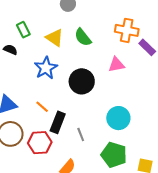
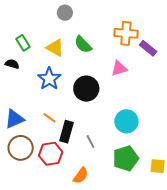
green pentagon: (114, 155) -> (126, 158), turned -30

